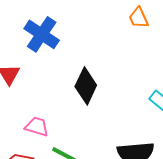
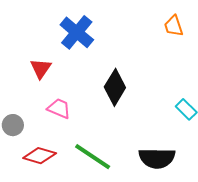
pink trapezoid: (37, 127) -> (59, 108), moved

